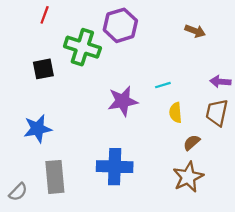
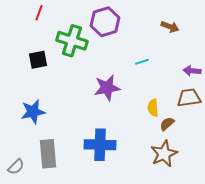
cyan line: (163, 85) -> (142, 62), moved
yellow semicircle: (176, 113) -> (153, 108), moved
brown trapezoid: (217, 113) -> (189, 98), turned 70

